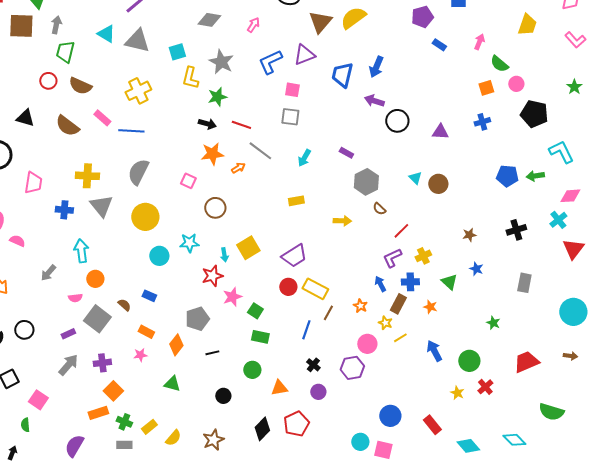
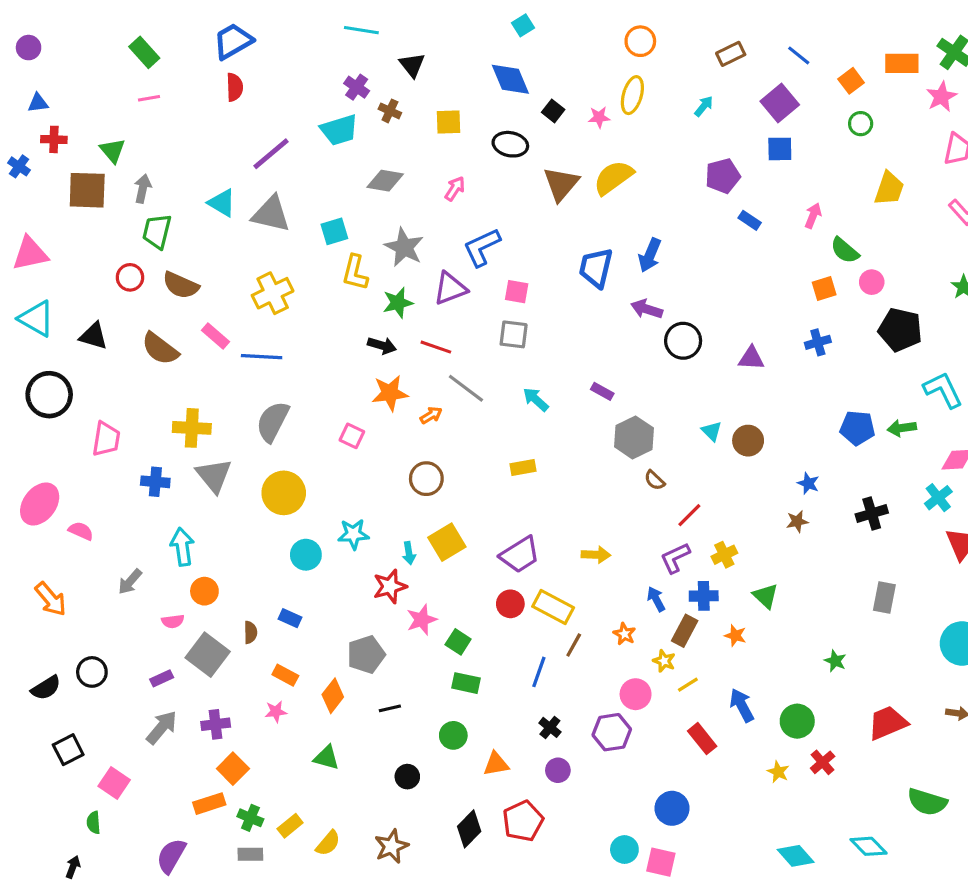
purple triangle: (304, 55) -> (450, 288), moved
cyan arrow: (304, 158) -> (536, 399), turned 102
brown circle: (215, 208) -> (426, 479), moved
yellow arrow: (342, 221) -> (596, 555), moved
blue star: (476, 269) -> (808, 483), moved
brown semicircle: (124, 305) -> (250, 632), turned 48
red rectangle: (432, 425) -> (702, 739), moved

